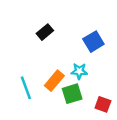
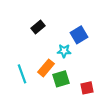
cyan star: (79, 71) -> (64, 51), moved
red square: (103, 104) -> (87, 88), turned -32

